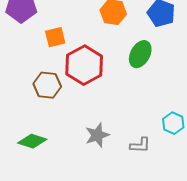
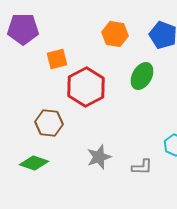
brown hexagon: (47, 85) -> (49, 123), moved

